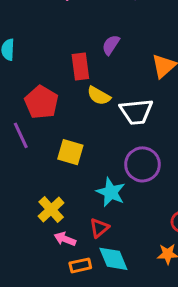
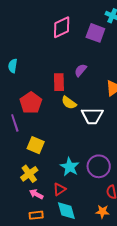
yellow square: (70, 152) -> (36, 145), moved
purple circle: (142, 164) -> (99, 166), moved
orange rectangle: (80, 265) -> (36, 215), moved

